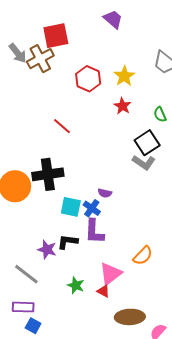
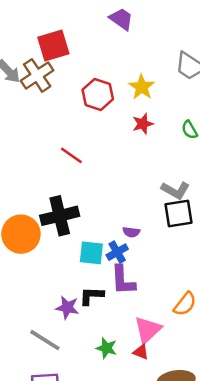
red star: (122, 106) -> (143, 124), turned 30
black square: (147, 143) -> (179, 213), moved, turned 30
blue cross: (92, 208) -> (117, 252), turned 30

